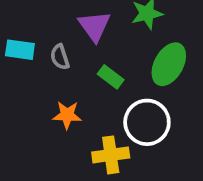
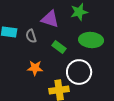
purple triangle: (94, 26) -> (50, 19), turned -36
green ellipse: (169, 64) -> (91, 40), turned 65

